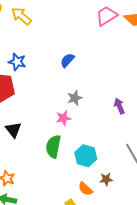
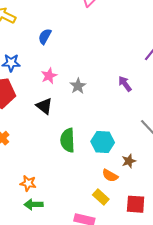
blue semicircle: (67, 60) -> (45, 36), moved
pink star: (63, 118) -> (49, 76), moved
black triangle: (13, 130) -> (44, 106), moved

